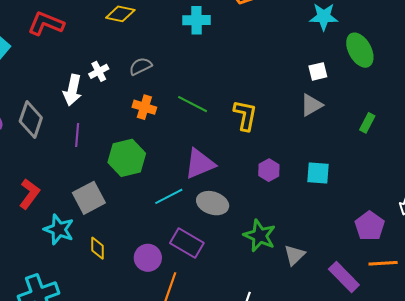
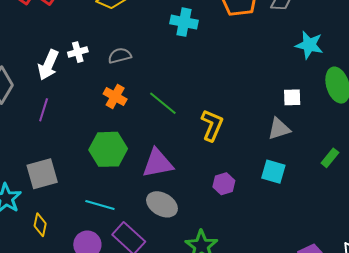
green hexagon: (127, 158) -> (108, 149), moved
cyan square: (318, 173) -> (273, 172), moved
cyan line: (169, 196) -> (100, 205), moved, turned 32

